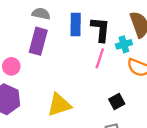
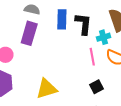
pink line: (100, 58) -> (92, 57), moved, turned -30

